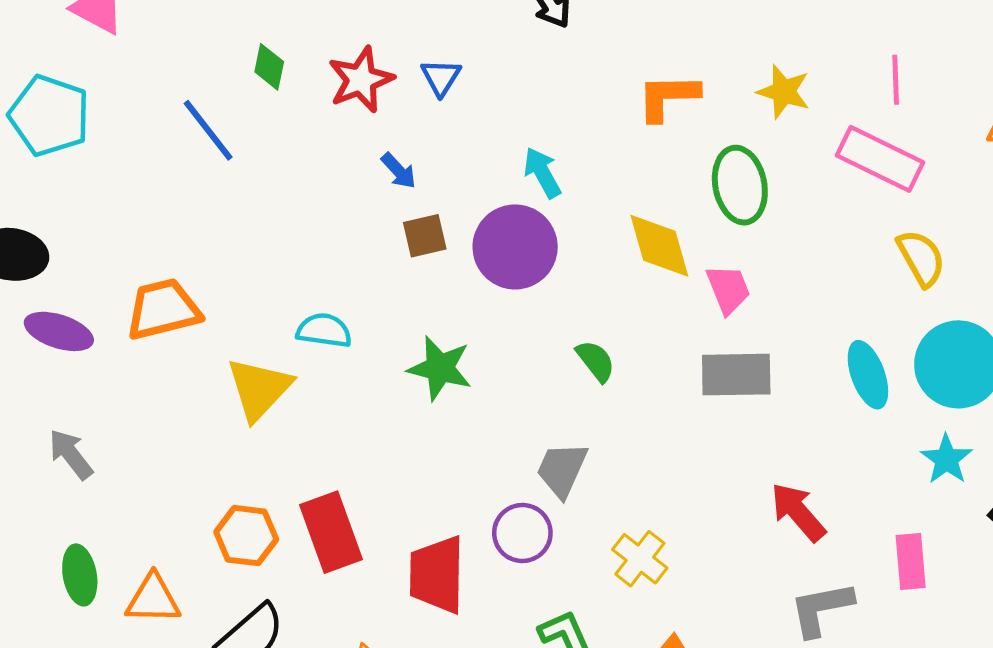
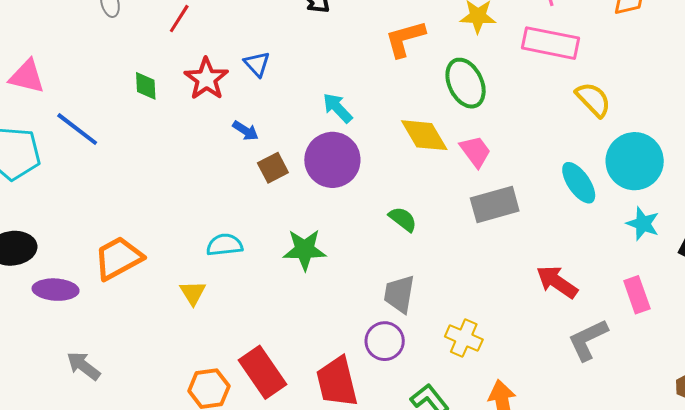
blue line: (208, 130) -> (77, 129), moved
yellow triangle: (259, 389) -> (193, 293), size x0.6

